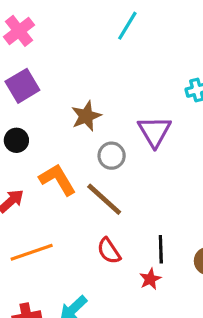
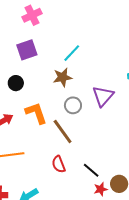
cyan line: (127, 26) -> (72, 53), moved
black line: (161, 249) -> (91, 170), turned -60
red star: (150, 279) -> (101, 189), moved

